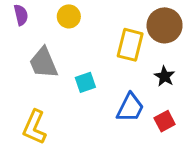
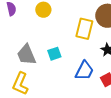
gray trapezoid: (43, 63) -> (26, 55), moved

